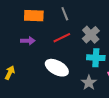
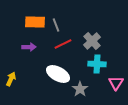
gray line: (65, 14) -> (56, 25), moved
gray star: (89, 83) -> (80, 89), moved

